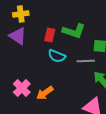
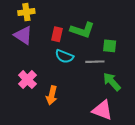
pink cross: (22, 88) -> (27, 80), moved
orange arrow: (45, 93) -> (52, 95), turned -42

